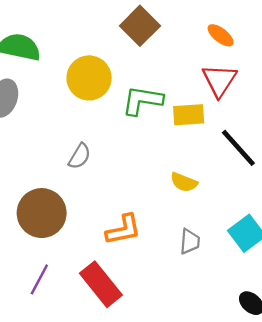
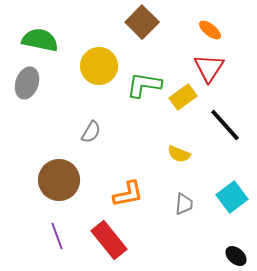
yellow rectangle: (189, 115) -> (183, 97), turned -32
purple line: (39, 279) -> (57, 236), turned -48

